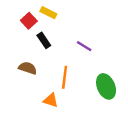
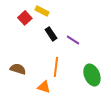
black rectangle: (44, 40) -> (51, 34), moved
brown semicircle: (28, 68) -> (18, 69), moved

